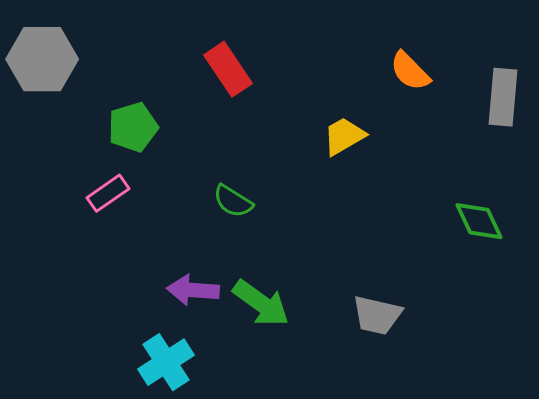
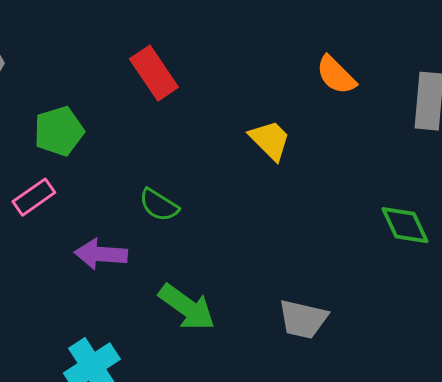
yellow trapezoid: (344, 136) -> (270, 140), turned 75
purple arrow: (193, 290) -> (101, 254), moved

